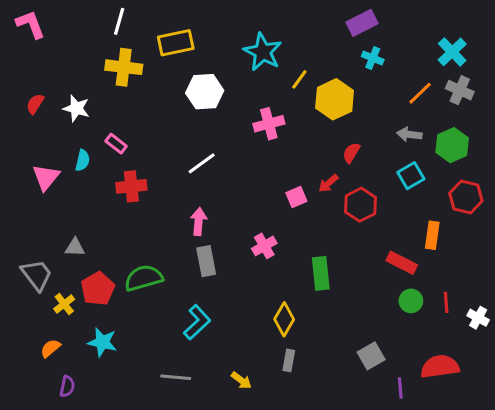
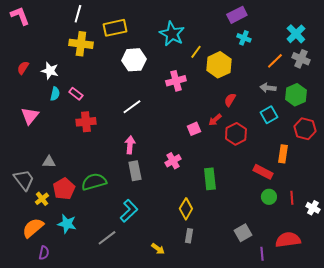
cyan semicircle: (82, 160) -> (55, 94), moved
orange semicircle: (50, 348) -> (33, 228), size x1.6
gray line: (176, 377) -> (107, 238), moved, turned -42

